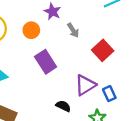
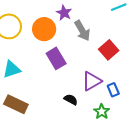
orange circle: (31, 30) -> (44, 29), size x1.5
gray arrow: (73, 30) -> (82, 31), size x1.5

